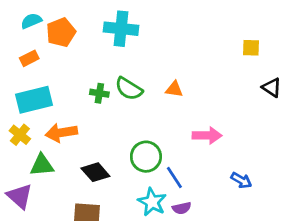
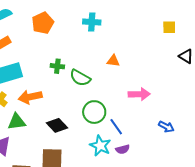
cyan cross: (121, 29) -> (92, 22), moved, size x0.7
orange pentagon: (61, 32) -> (43, 23), moved
green semicircle: (129, 89) -> (80, 78), moved

